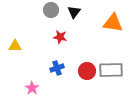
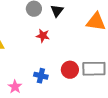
blue cross: (57, 68) -> (41, 76), moved, turned 32

